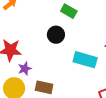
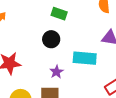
purple star: (25, 69) -> (57, 72), moved

